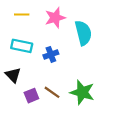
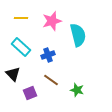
cyan rectangle: (22, 46) -> (21, 47), turned 30
brown line: (52, 92) -> (51, 80), moved
green star: (82, 92) -> (77, 90), size x0.6

